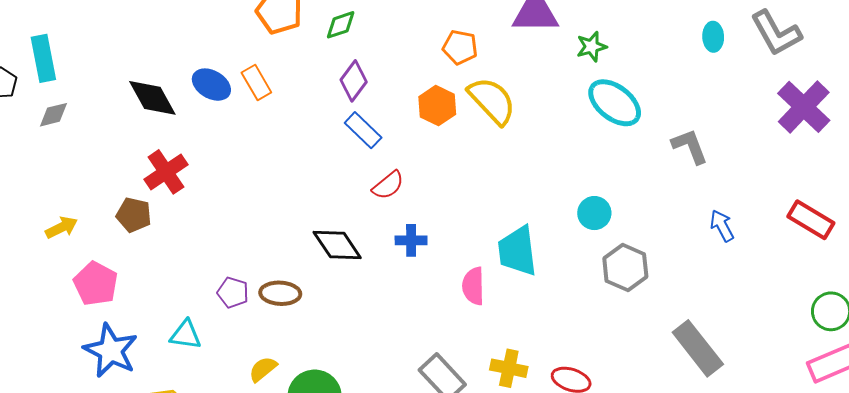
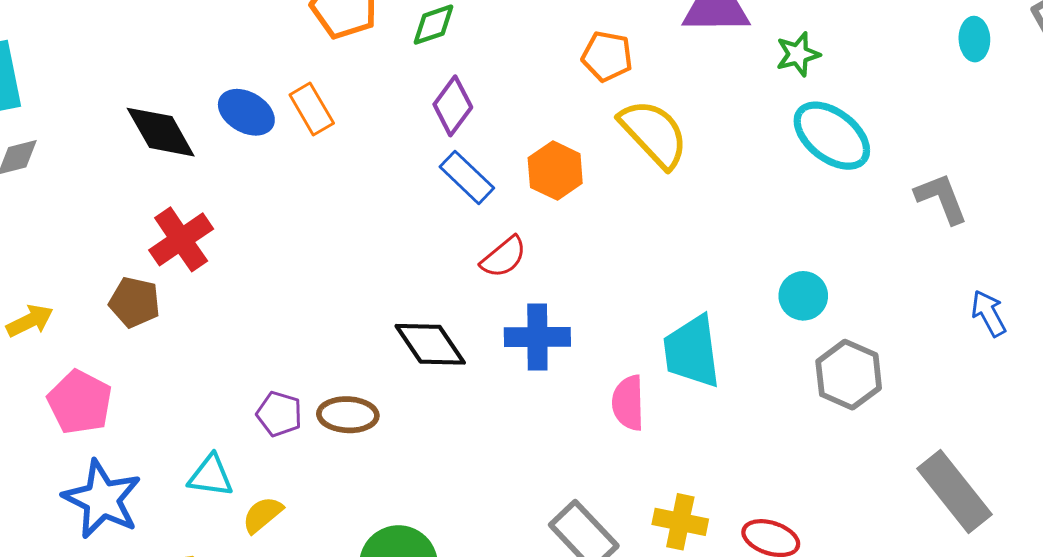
orange hexagon: (437, 106) -> (555, 171), moved
blue cross: (411, 240) -> (537, 337), size x1.4
yellow semicircle: (263, 369) -> (263, 515), moved

